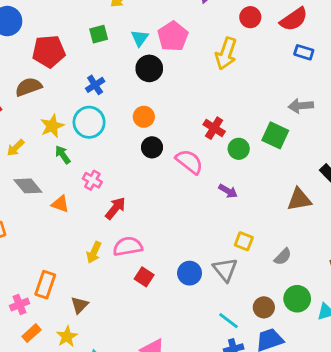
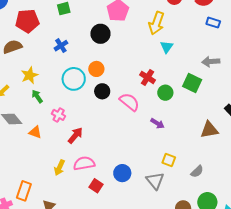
cyan triangle: (140, 38) -> (167, 47), moved
cyan circle: (89, 122) -> (74, 79), moved
blue circle: (190, 273) -> (122, 173), moved

